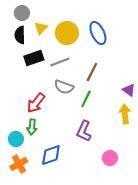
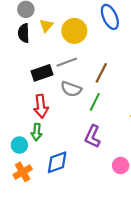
blue ellipse: (98, 33) -> (110, 17), moved
black rectangle: (34, 58) -> (42, 73), moved
red arrow: (36, 103) -> (41, 106), turned -45

